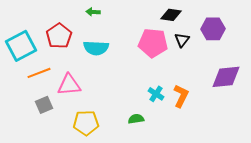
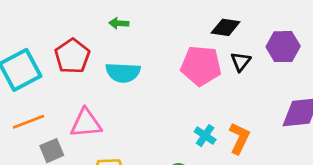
orange line: (39, 73) -> (28, 122), moved

